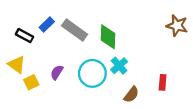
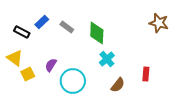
gray rectangle: (75, 30) -> (67, 27), size x0.6
cyan circle: (92, 73) -> (73, 81), moved

